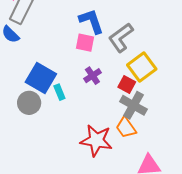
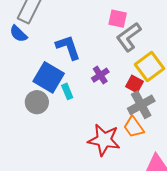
blue L-shape: (91, 21) -> (68, 47), moved
pink square: (85, 43) -> (118, 19), moved
gray cross: (133, 105) -> (141, 105), turned 32

